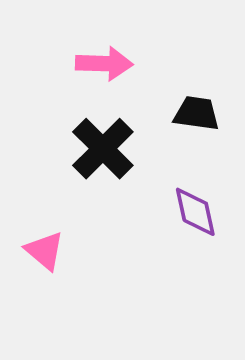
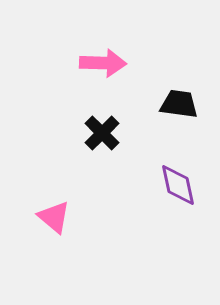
black cross: (103, 149) -> (102, 133), size x0.7

